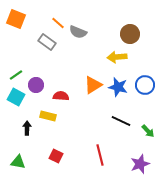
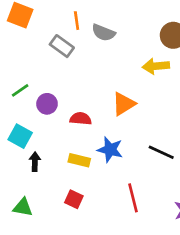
orange line: (58, 23) -> (77, 21), turned 40
blue star: (118, 87) -> (110, 150), moved
cyan square: (16, 97) -> (20, 136), moved
yellow rectangle: (48, 116) -> (79, 160), moved

